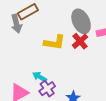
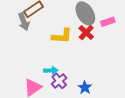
cyan arrow: (40, 77) -> (51, 70), turned 152

